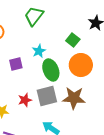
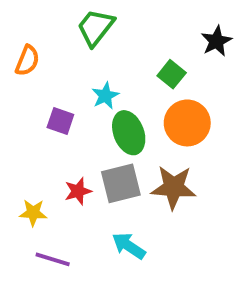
purple square: (16, 64) -> (60, 121), turned 32

